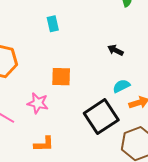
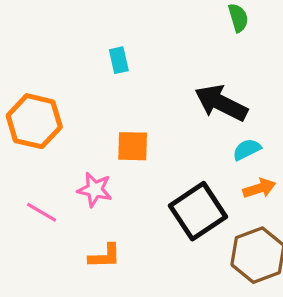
black arrow: (115, 50) -> (221, 103), size x2.0
cyan semicircle: (121, 86) -> (247, 150), moved

